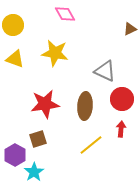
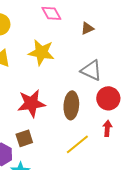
brown triangle: (130, 29) -> (87, 28), moved

